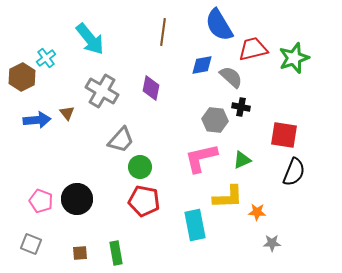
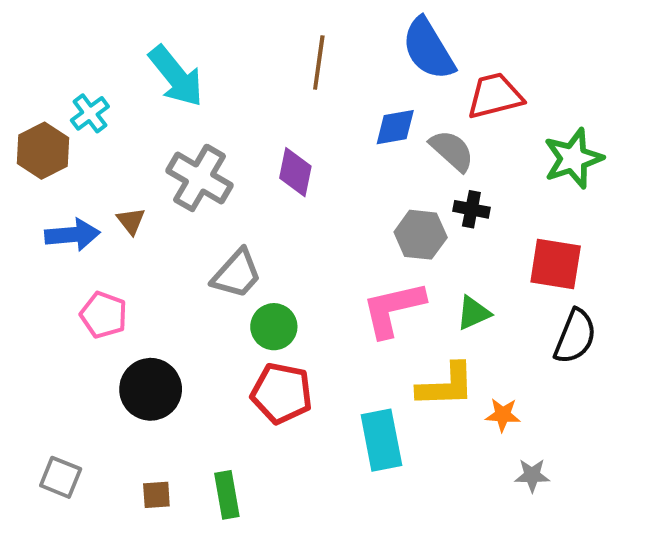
green star: (294, 58) -> (573, 158), moved
pink pentagon: (41, 201) -> (104, 315), moved

